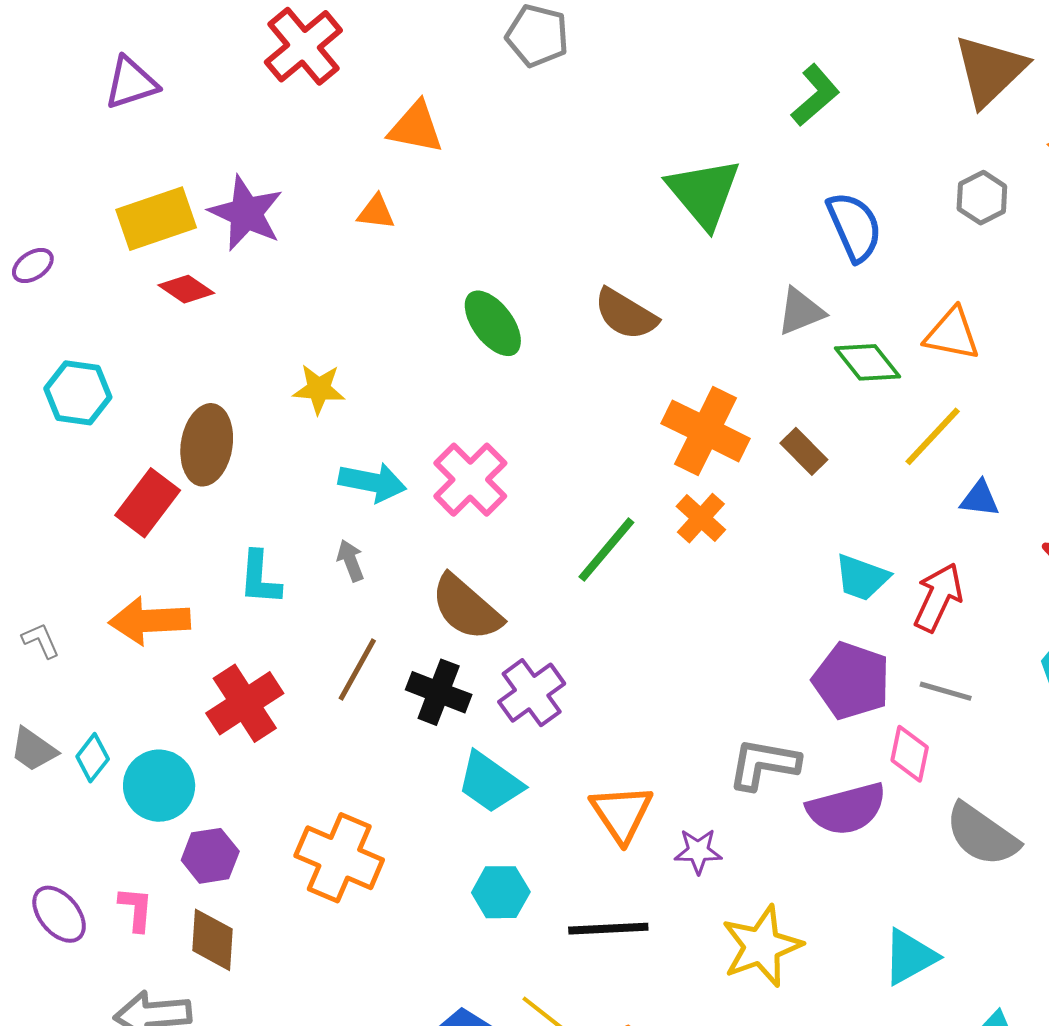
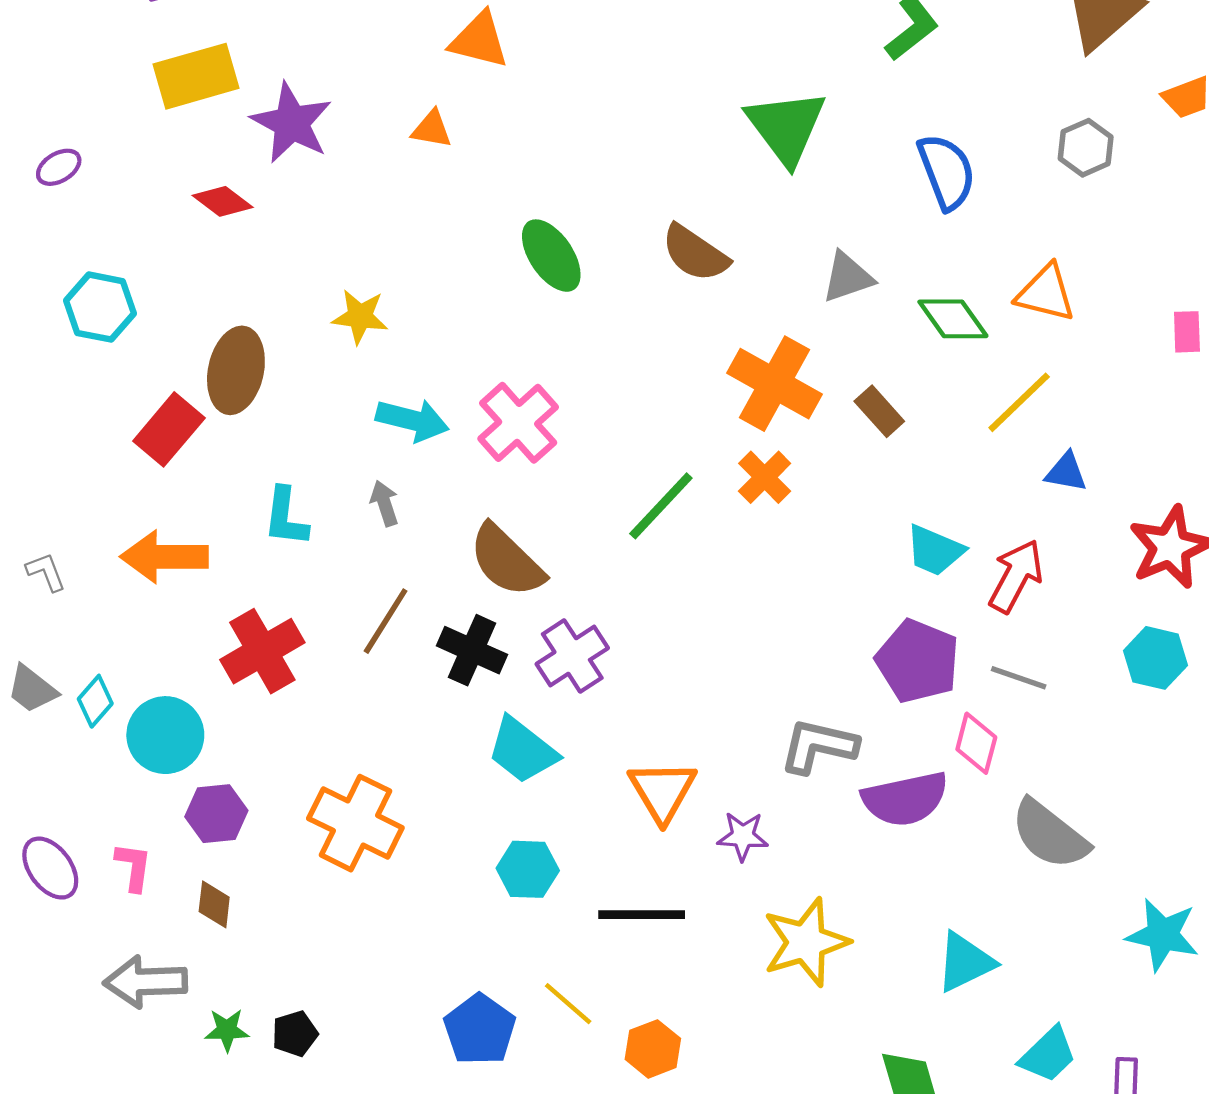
yellow rectangle: (156, 219) -> (196, 76), moved
gray triangle: (801, 311) -> (848, 277), moved
brown diamond: (212, 940) -> (214, 904), size x0.7

